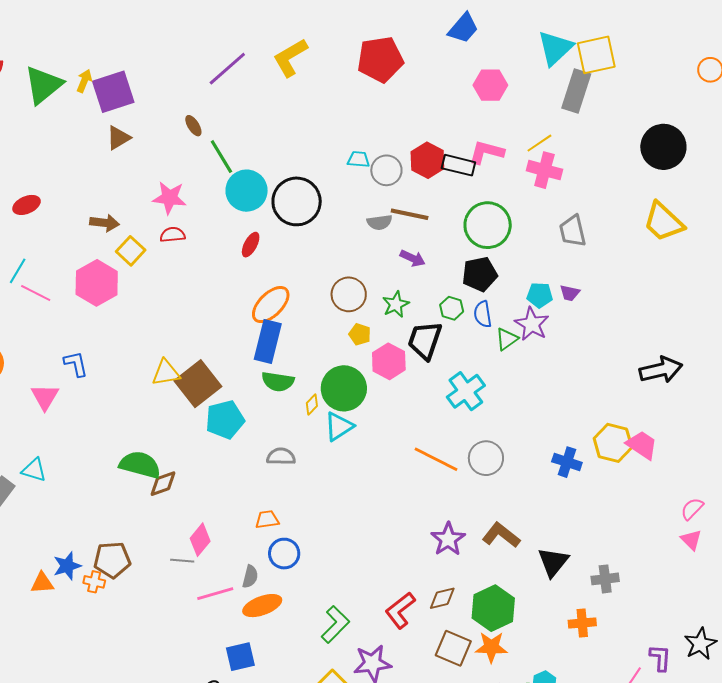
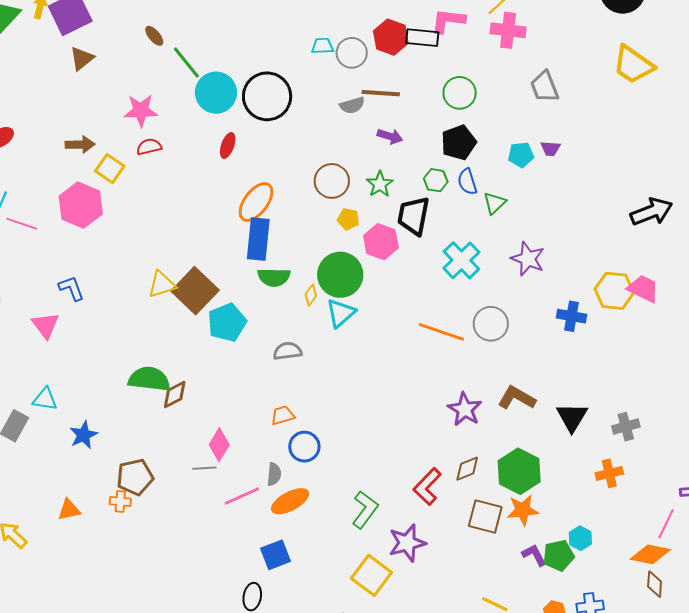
green circle: (488, 225) -> (460, 93), size x0.7
purple star: (532, 324) -> (528, 259), moved
blue star: (67, 566) -> (83, 435), moved

